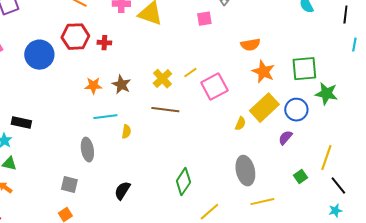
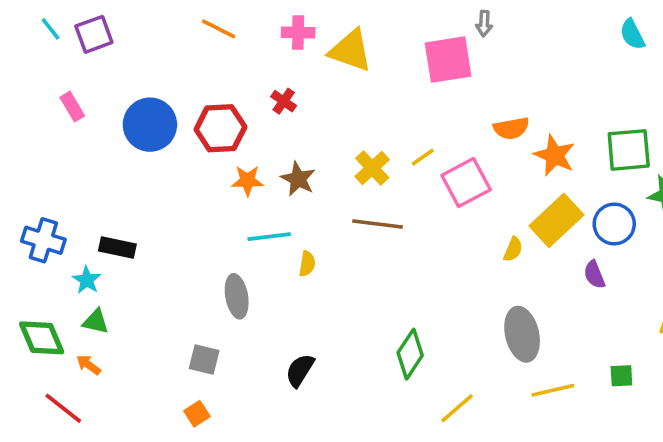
pink square: (204, 19) -> (448, 60), size x1.8
red hexagon: (75, 37) -> (220, 128), moved
red cross: (104, 43) -> (284, 101), moved, turned 32
orange semicircle: (250, 45) -> (511, 128), moved
purple semicircle: (285, 138) -> (594, 275), turned -63
green square: (300, 177) -> (621, 376), moved, turned 32

